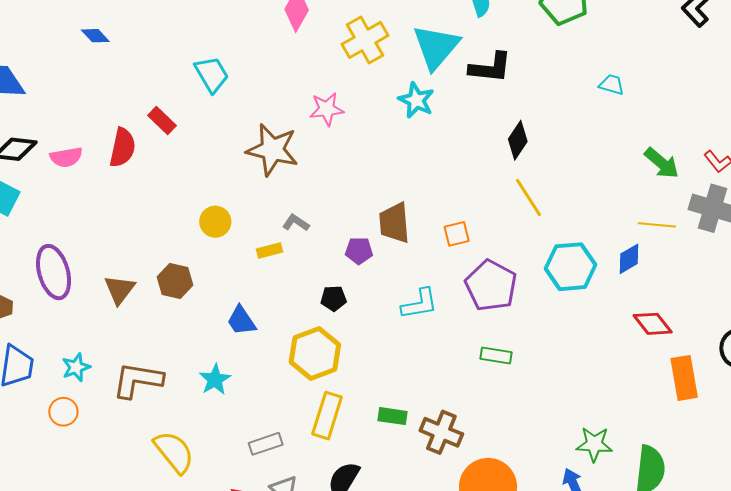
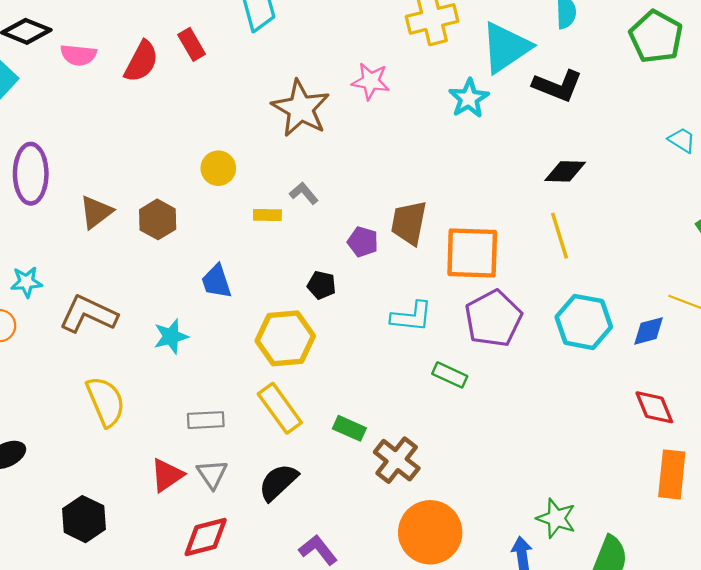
black diamond: (518, 140) -> (565, 171), turned 42
orange square: (457, 234) -> (472, 253), size x2.0
green rectangle: (496, 355) -> (450, 375), moved
yellow rectangle: (327, 416) -> (280, 408), turned -69

